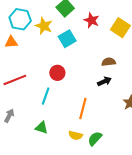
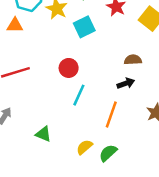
cyan line: (46, 96) -> (79, 95), moved
orange line: (83, 109) -> (111, 115), moved
yellow semicircle: (75, 135) -> (84, 147), turned 120

